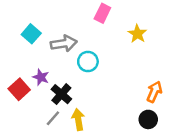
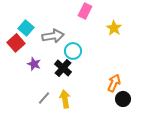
red square: (19, 89) -> (16, 43), moved
orange arrow: (154, 92) -> (114, 83), moved
black cross: (61, 94) -> (63, 68), moved

